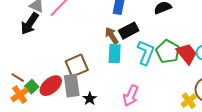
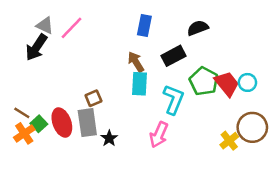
black rectangle: (129, 31) -> (173, 56), moved
cyan L-shape: (146, 53) -> (173, 99), moved
brown square: (77, 66) -> (93, 98), size x0.6
red ellipse: (51, 86) -> (62, 123), turned -70

